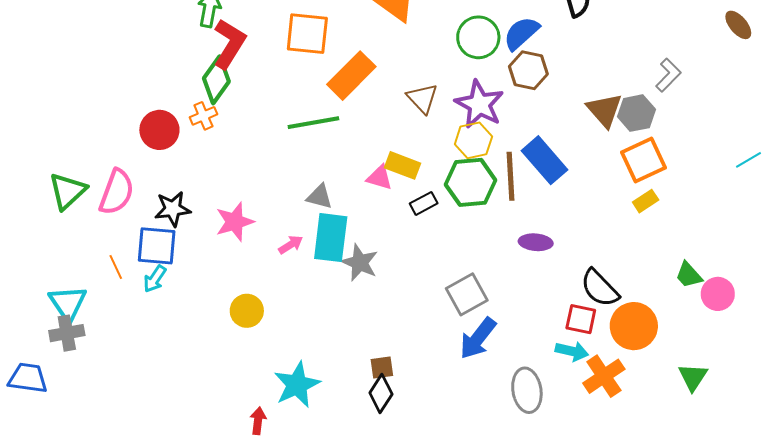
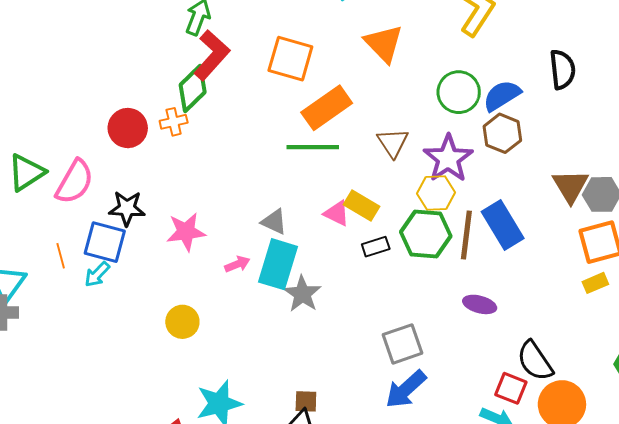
green line: (313, 123) -> (313, 147), moved

